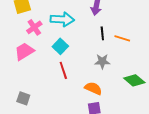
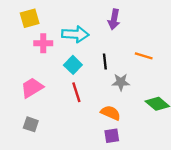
pink cross: (34, 27) -> (43, 43), turned 35
black line: (102, 33) -> (105, 62), moved
pink trapezoid: (24, 51) -> (32, 88), moved

